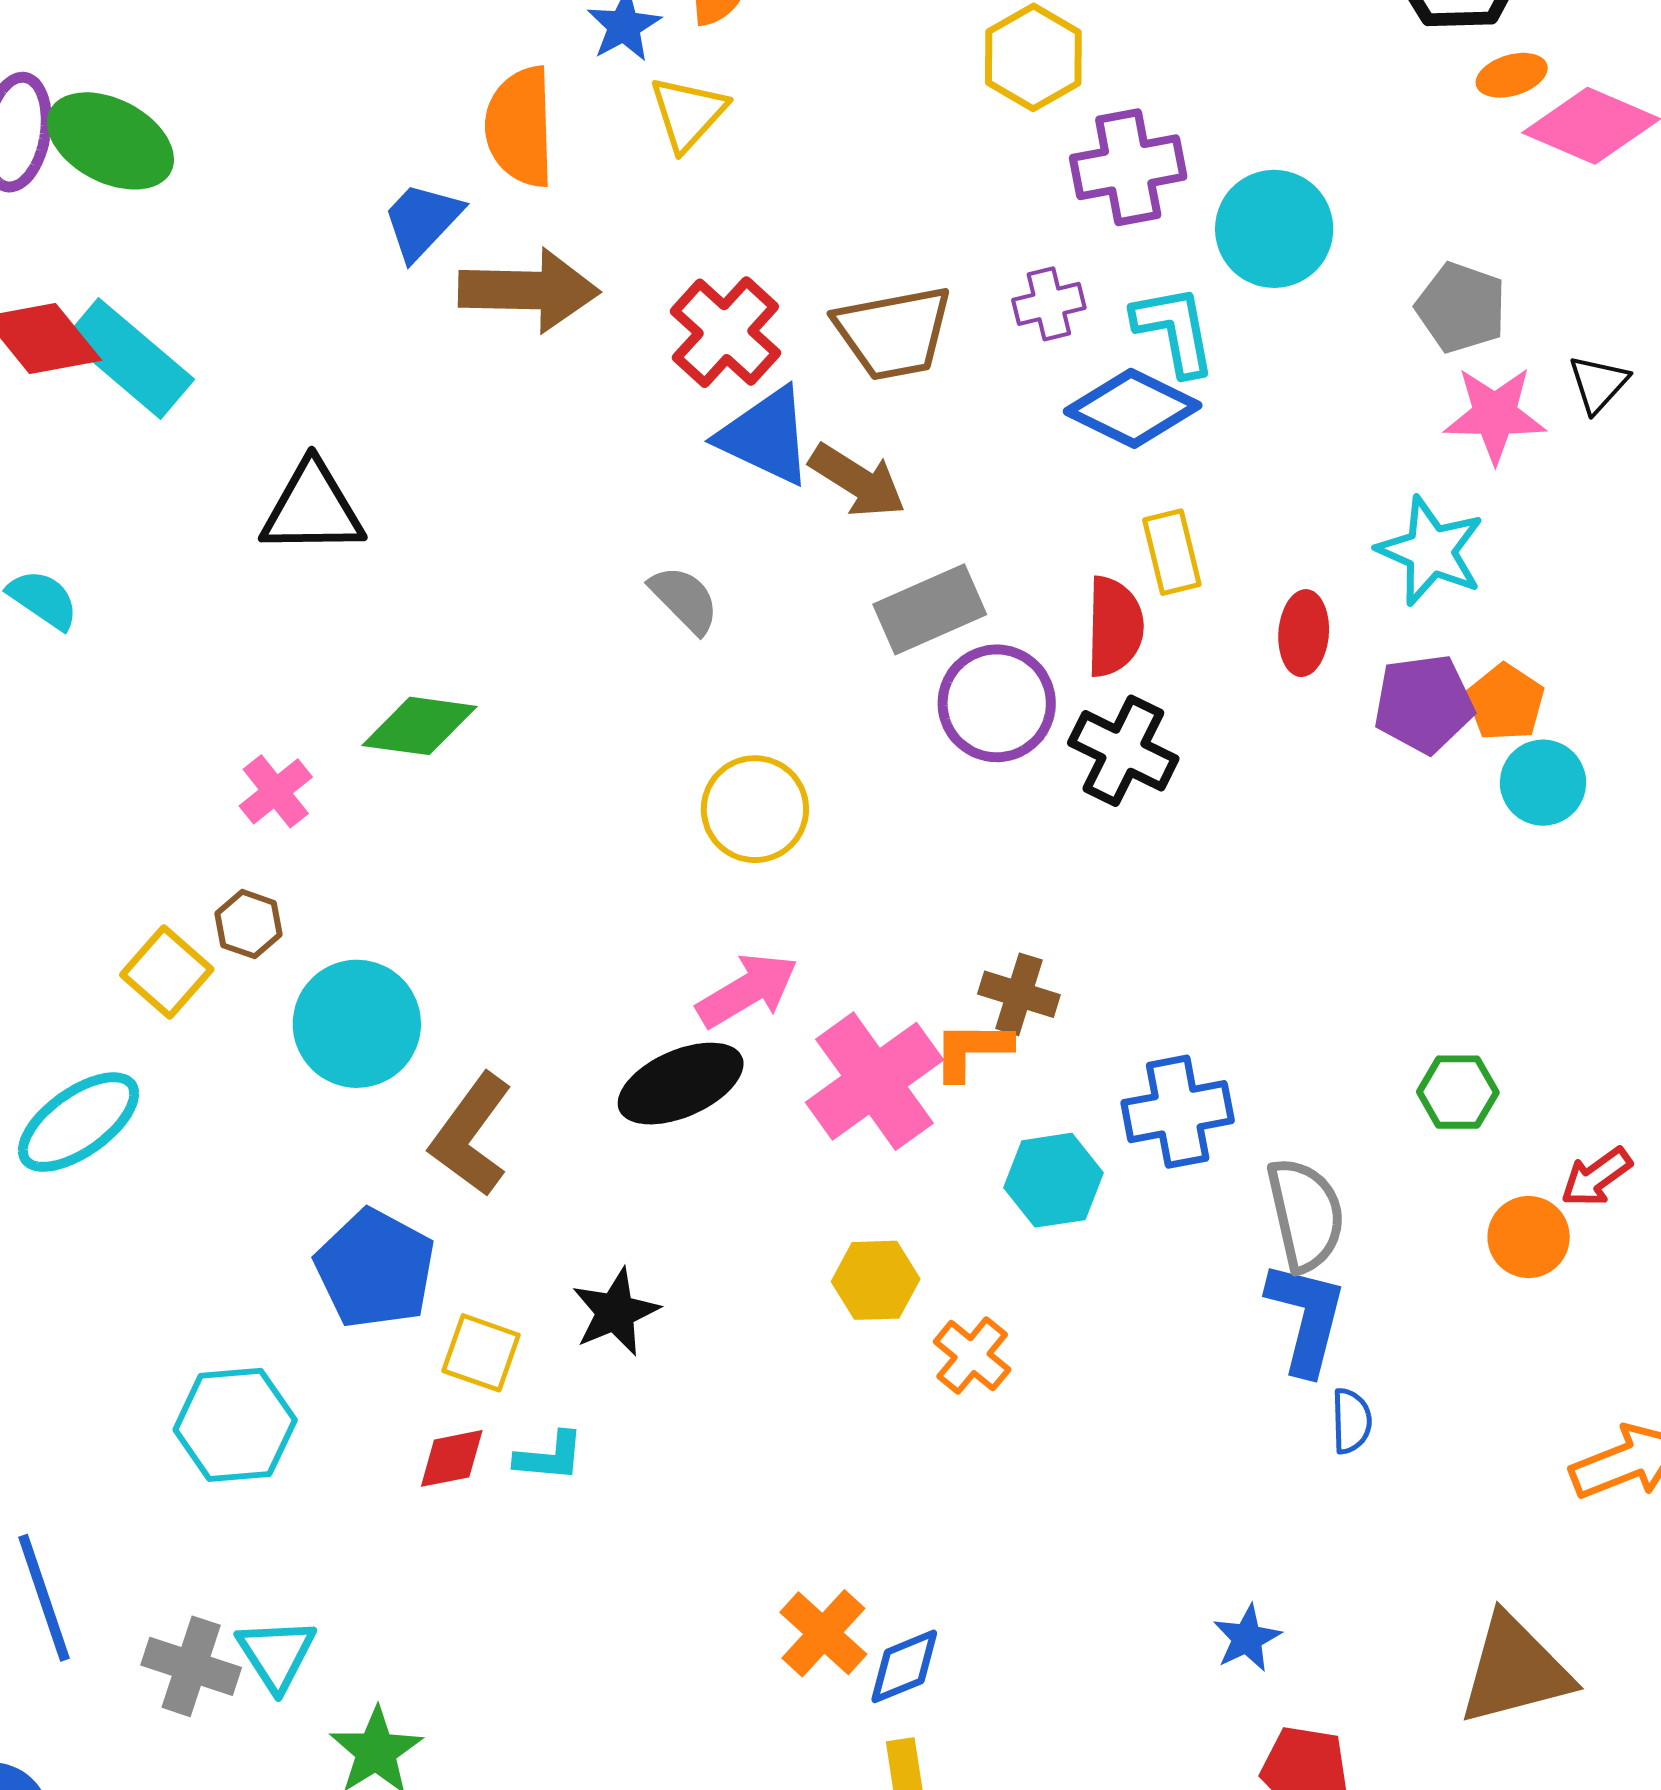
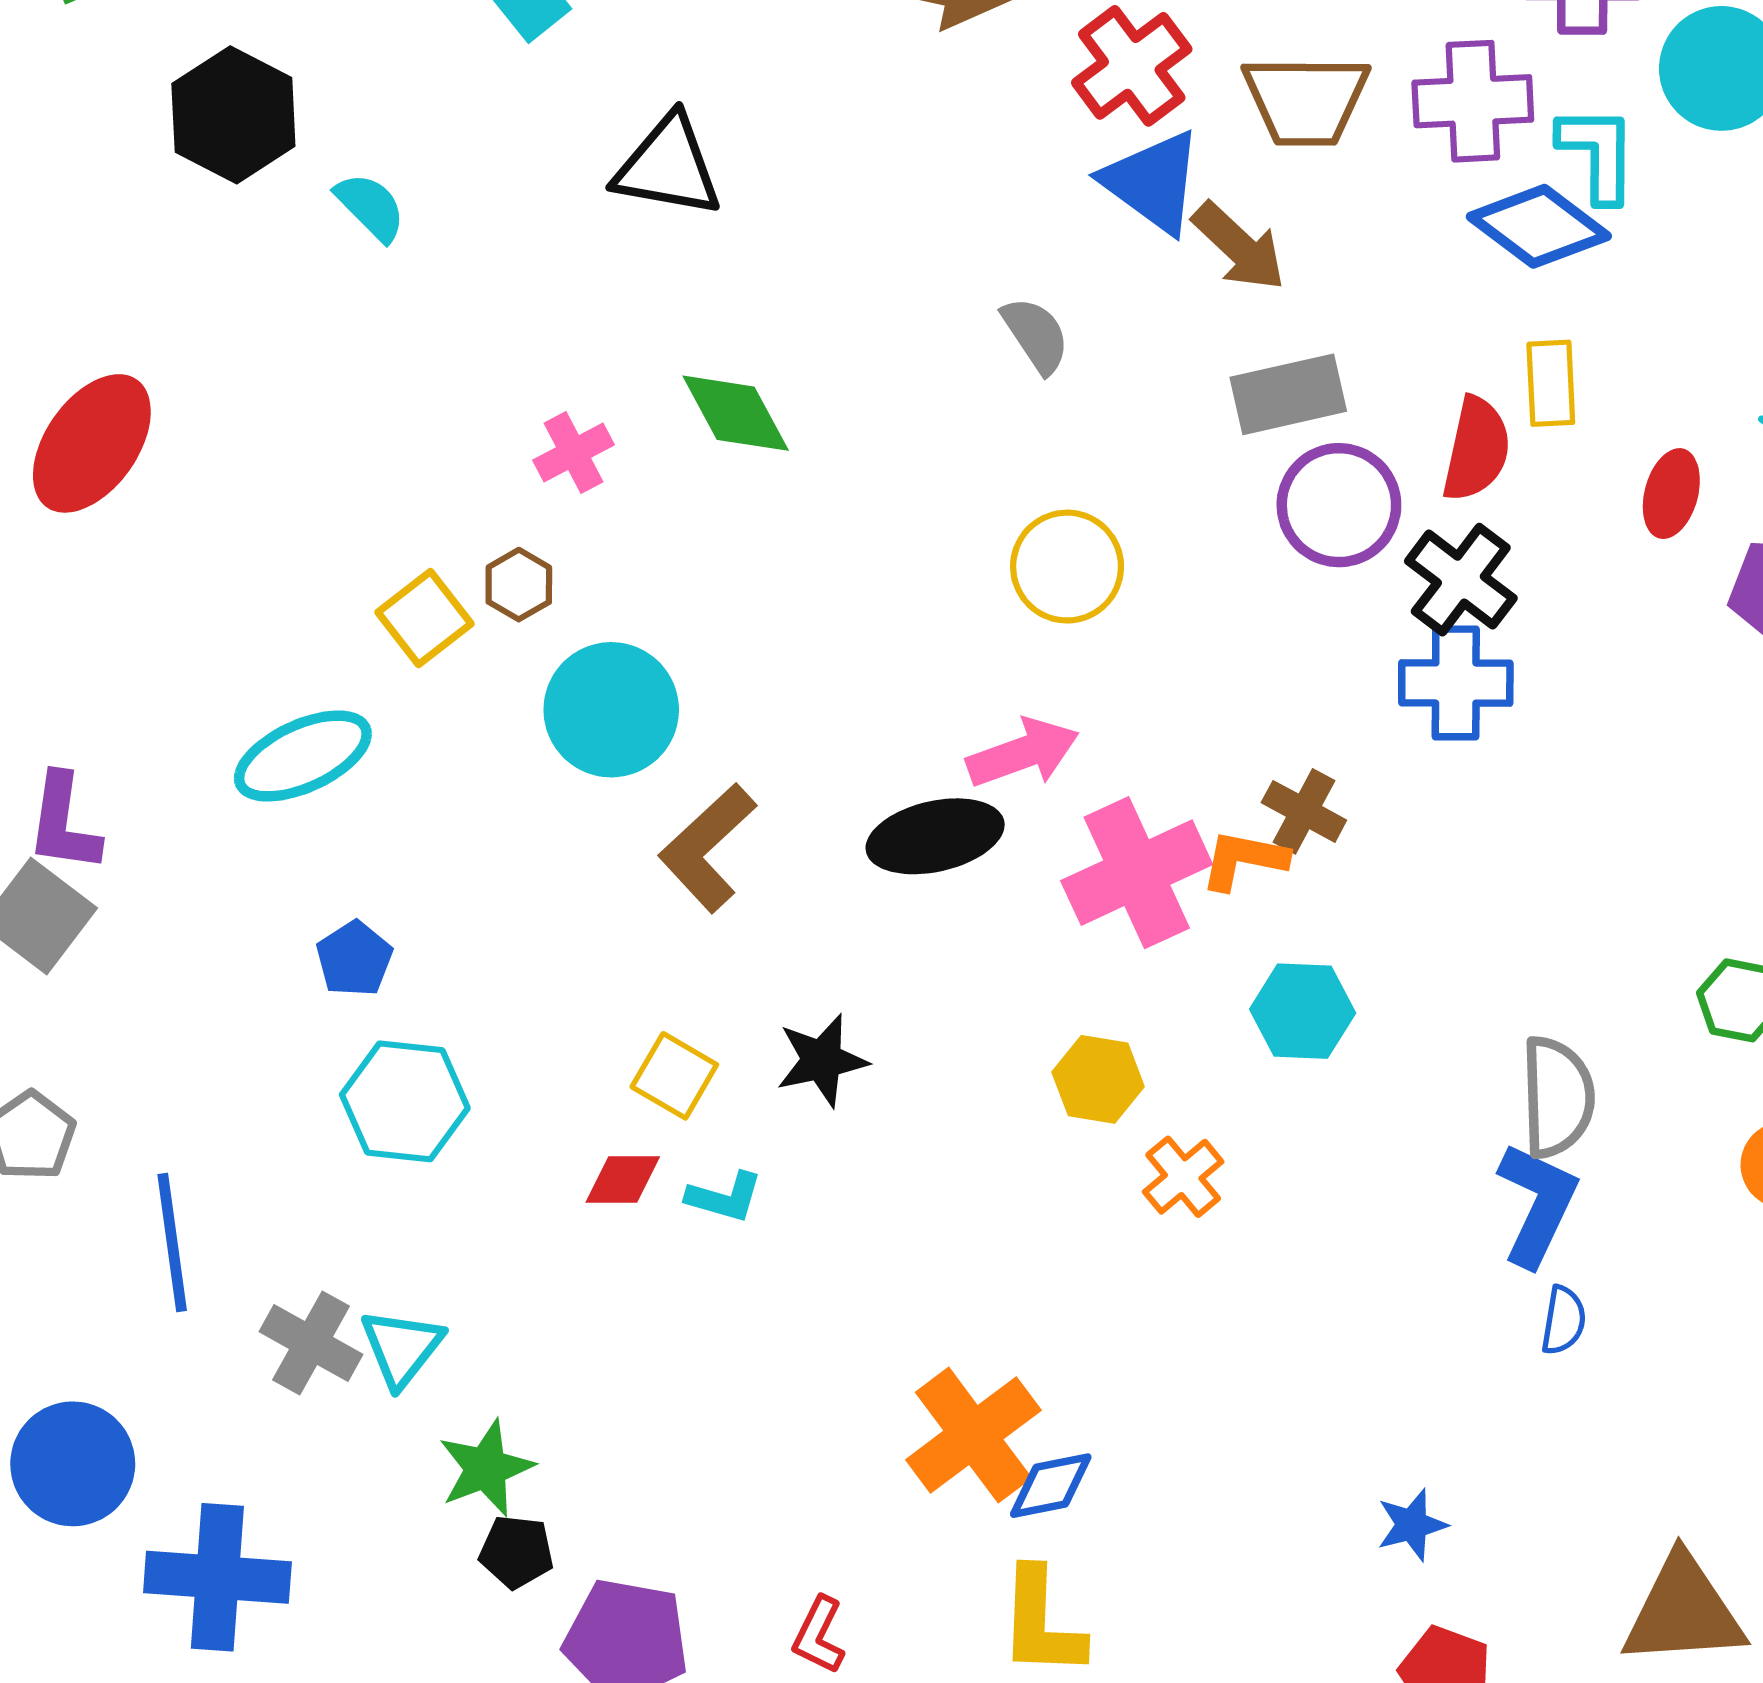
purple cross: (1049, 304) -> (1473, 101), size x1.6
green diamond: (419, 726) -> (736, 413), turned 43
blue cross: (1178, 1112) -> (1456, 683), moved
blue pentagon: (375, 1269) -> (354, 959), moved, size x0.6
orange cross: (823, 1633) -> (973, 1435), size x1.4

